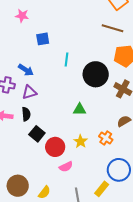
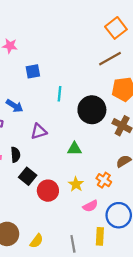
brown line: (112, 28) -> (110, 59), turned -45
purple triangle: (29, 92) -> (39, 131), moved
pink semicircle: (66, 167) -> (90, 206), moved
yellow rectangle: (102, 189) -> (100, 236), turned -35

